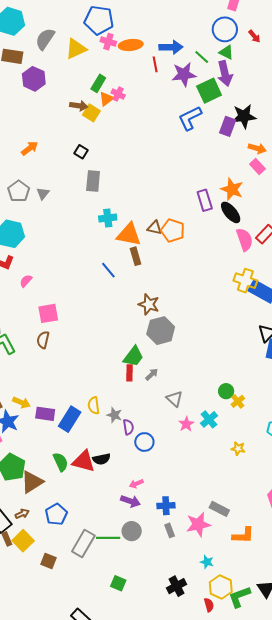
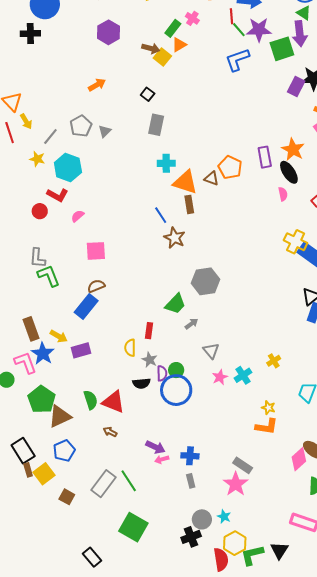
green line: (202, 57) -> (239, 30), moved
purple hexagon: (34, 79) -> (109, 32), moved
pink cross: (118, 94) -> (192, 18), moved
blue L-shape: (190, 118) -> (237, 60), moved
orange pentagon: (173, 231) -> (230, 167), moved
pink semicircle: (245, 240) -> (283, 194), moved, size x0.6
brown star: (149, 304) -> (175, 238), moved
brown semicircle: (43, 340) -> (96, 286), moved, turned 48
red rectangle: (130, 373) -> (149, 331), moved
green circle: (226, 391) -> (176, 370), moved
purple rectangle: (45, 414) -> (81, 350), turned -30
blue rectangle: (70, 419) -> (86, 307), moved
blue circle: (144, 442) -> (176, 390), size x1.6
black semicircle: (102, 459) -> (141, 383), moved
pink arrow: (136, 484) -> (162, 459), moved
brown arrow: (22, 514) -> (110, 432), moved, turned -136
blue pentagon: (56, 514) -> (64, 451), moved
pink star: (198, 524) -> (236, 484), moved, turned -30
gray circle: (132, 531) -> (202, 519), moved
orange L-shape: (243, 535) -> (266, 426), moved
green line: (108, 538) -> (129, 481), turned 50
green square: (118, 583) -> (133, 527), size x1.8
red semicircle: (209, 605) -> (221, 559), size x1.6

